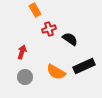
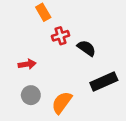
red arrow: (22, 52) -> (27, 64), turned 64
orange semicircle: (56, 72) -> (62, 103), moved, turned 96

